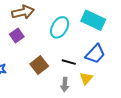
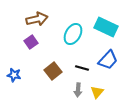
yellow triangle: (86, 78) -> (97, 92), moved

